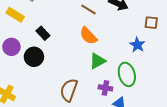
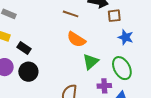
brown square: (151, 23) -> (114, 16), moved
black rectangle: (43, 33) -> (24, 48), moved

